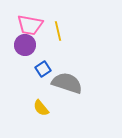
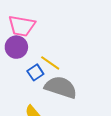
yellow line: (58, 31) -> (50, 63), moved, turned -42

